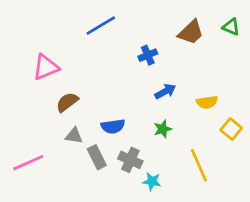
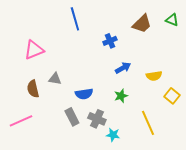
blue line: (101, 26) -> (75, 19), turned -75
brown semicircle: (67, 102) -> (33, 89), moved, turned -66
gray triangle: (74, 136) -> (55, 79), moved

